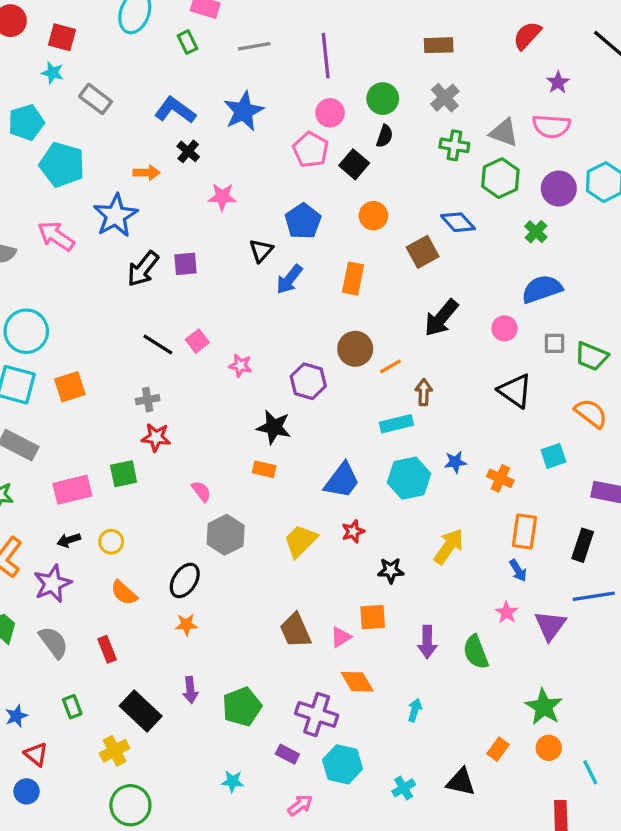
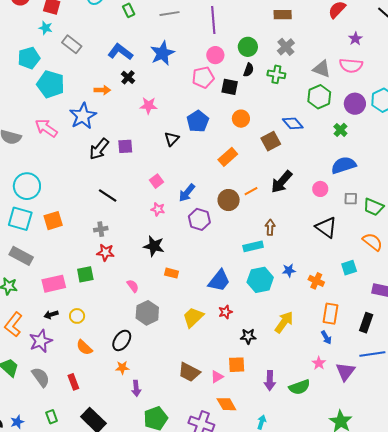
green cross: (454, 145) -> (276, 74), moved
pink pentagon: (311, 150) -> (203, 77), turned 30
black square: (354, 164) -> (230, 87), turned -30
blue arrow: (289, 279) -> (187, 193), moved
orange rectangle: (353, 279) -> (228, 157), turned 36
pink square: (197, 341) -> (156, 181), moved
orange line: (390, 366) -> (251, 191), moved
black star: (274, 427) -> (154, 246), moved
brown trapezoid: (295, 630) -> (189, 372), turned -40
green semicircle: (476, 652) -> (300, 387), turned -90
purple arrow: (190, 690) -> (136, 388), moved

